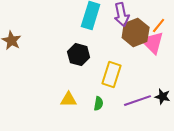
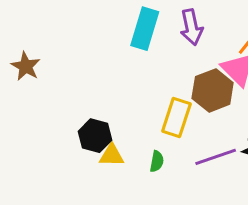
brown hexagon: (136, 33) -> (213, 90), moved
black hexagon: (79, 55) -> (95, 136), moved

